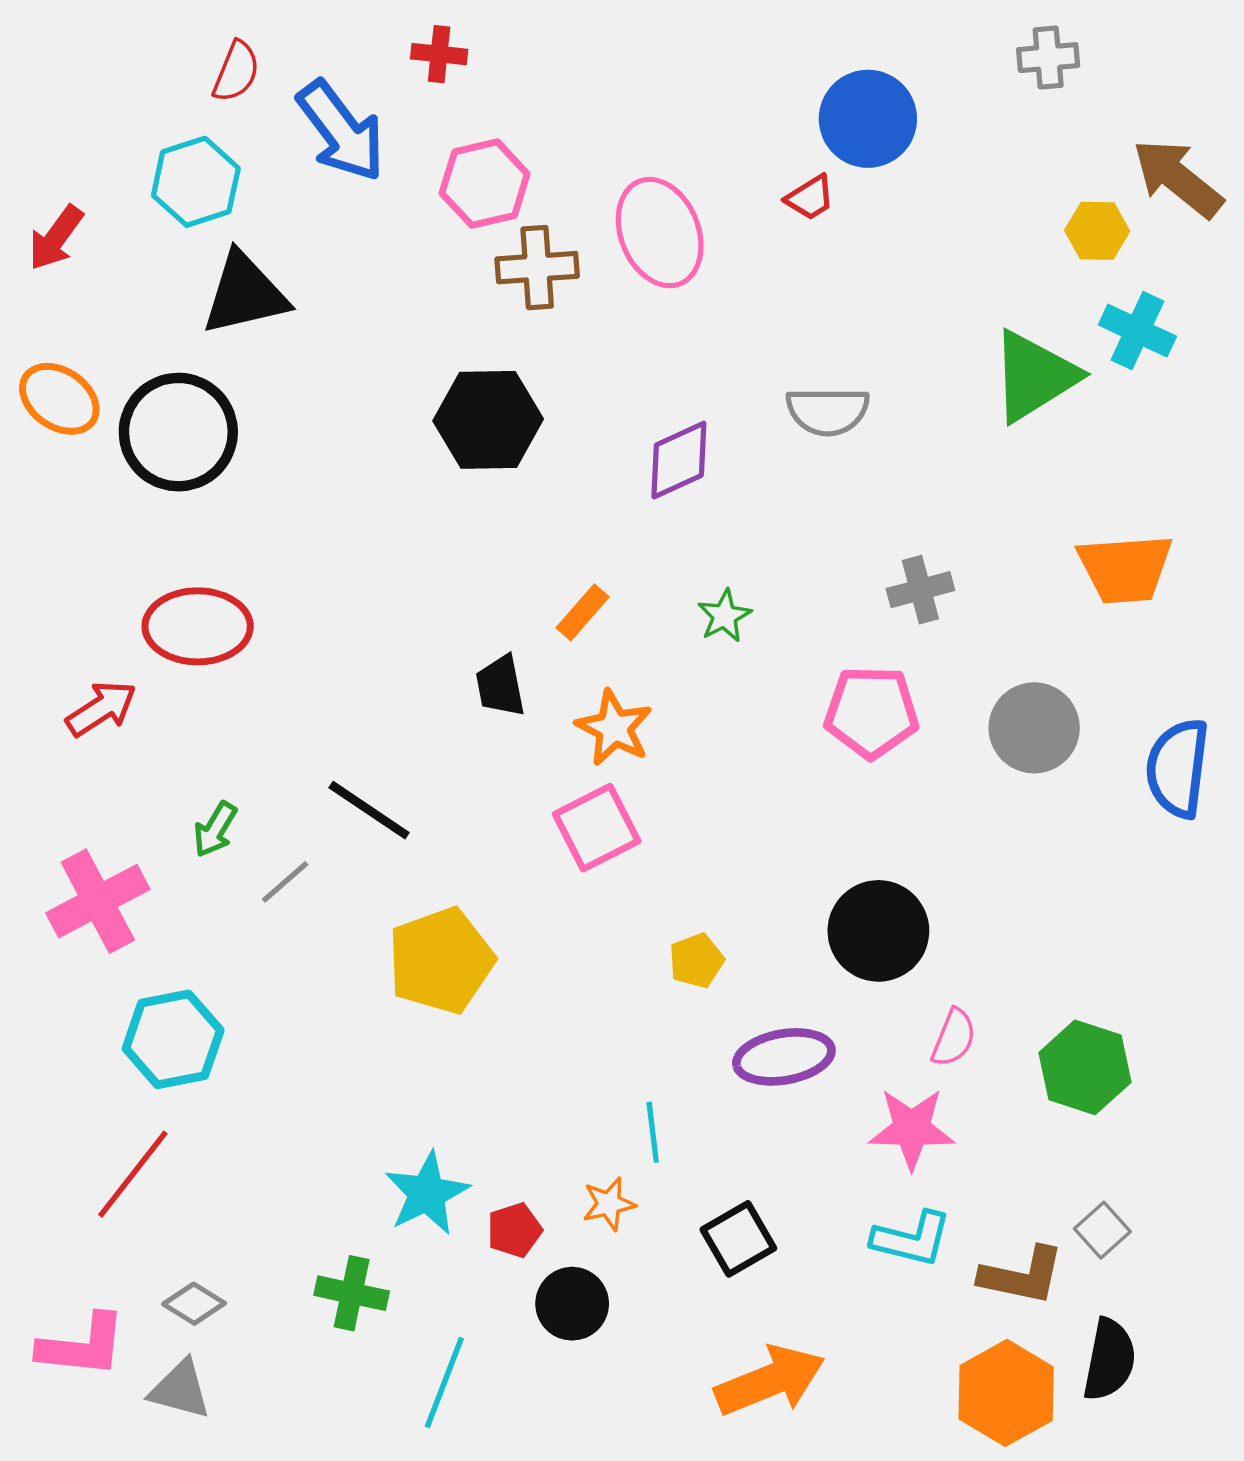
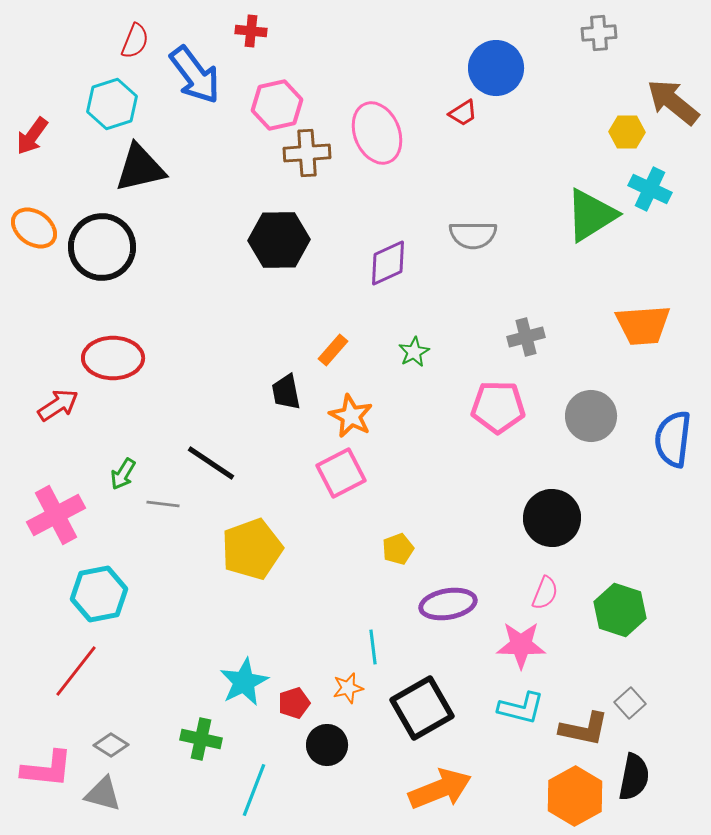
gray line: (285, 882) -> (163, 504), turned 48
black circle: (878, 931) -> (552, 518), moved
black square: (738, 1239) -> (422, 708), size x1.5

